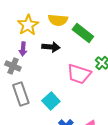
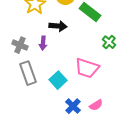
purple arrow: (23, 49) -> (43, 43), moved
pink trapezoid: (79, 74) -> (87, 68), moved

